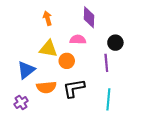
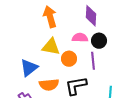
orange arrow: (47, 18) -> (50, 17), size x1.5
black circle: (115, 43) -> (99, 41), moved
purple line: (106, 63) -> (93, 61), moved

